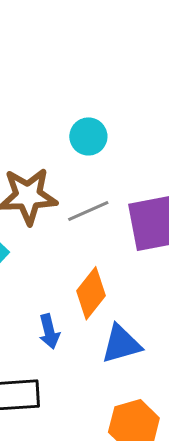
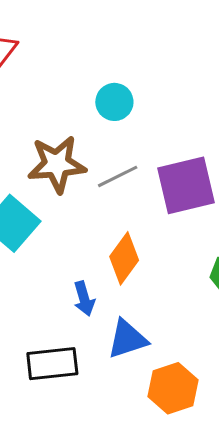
blue triangle: (121, 344) -> (127, 339), moved

